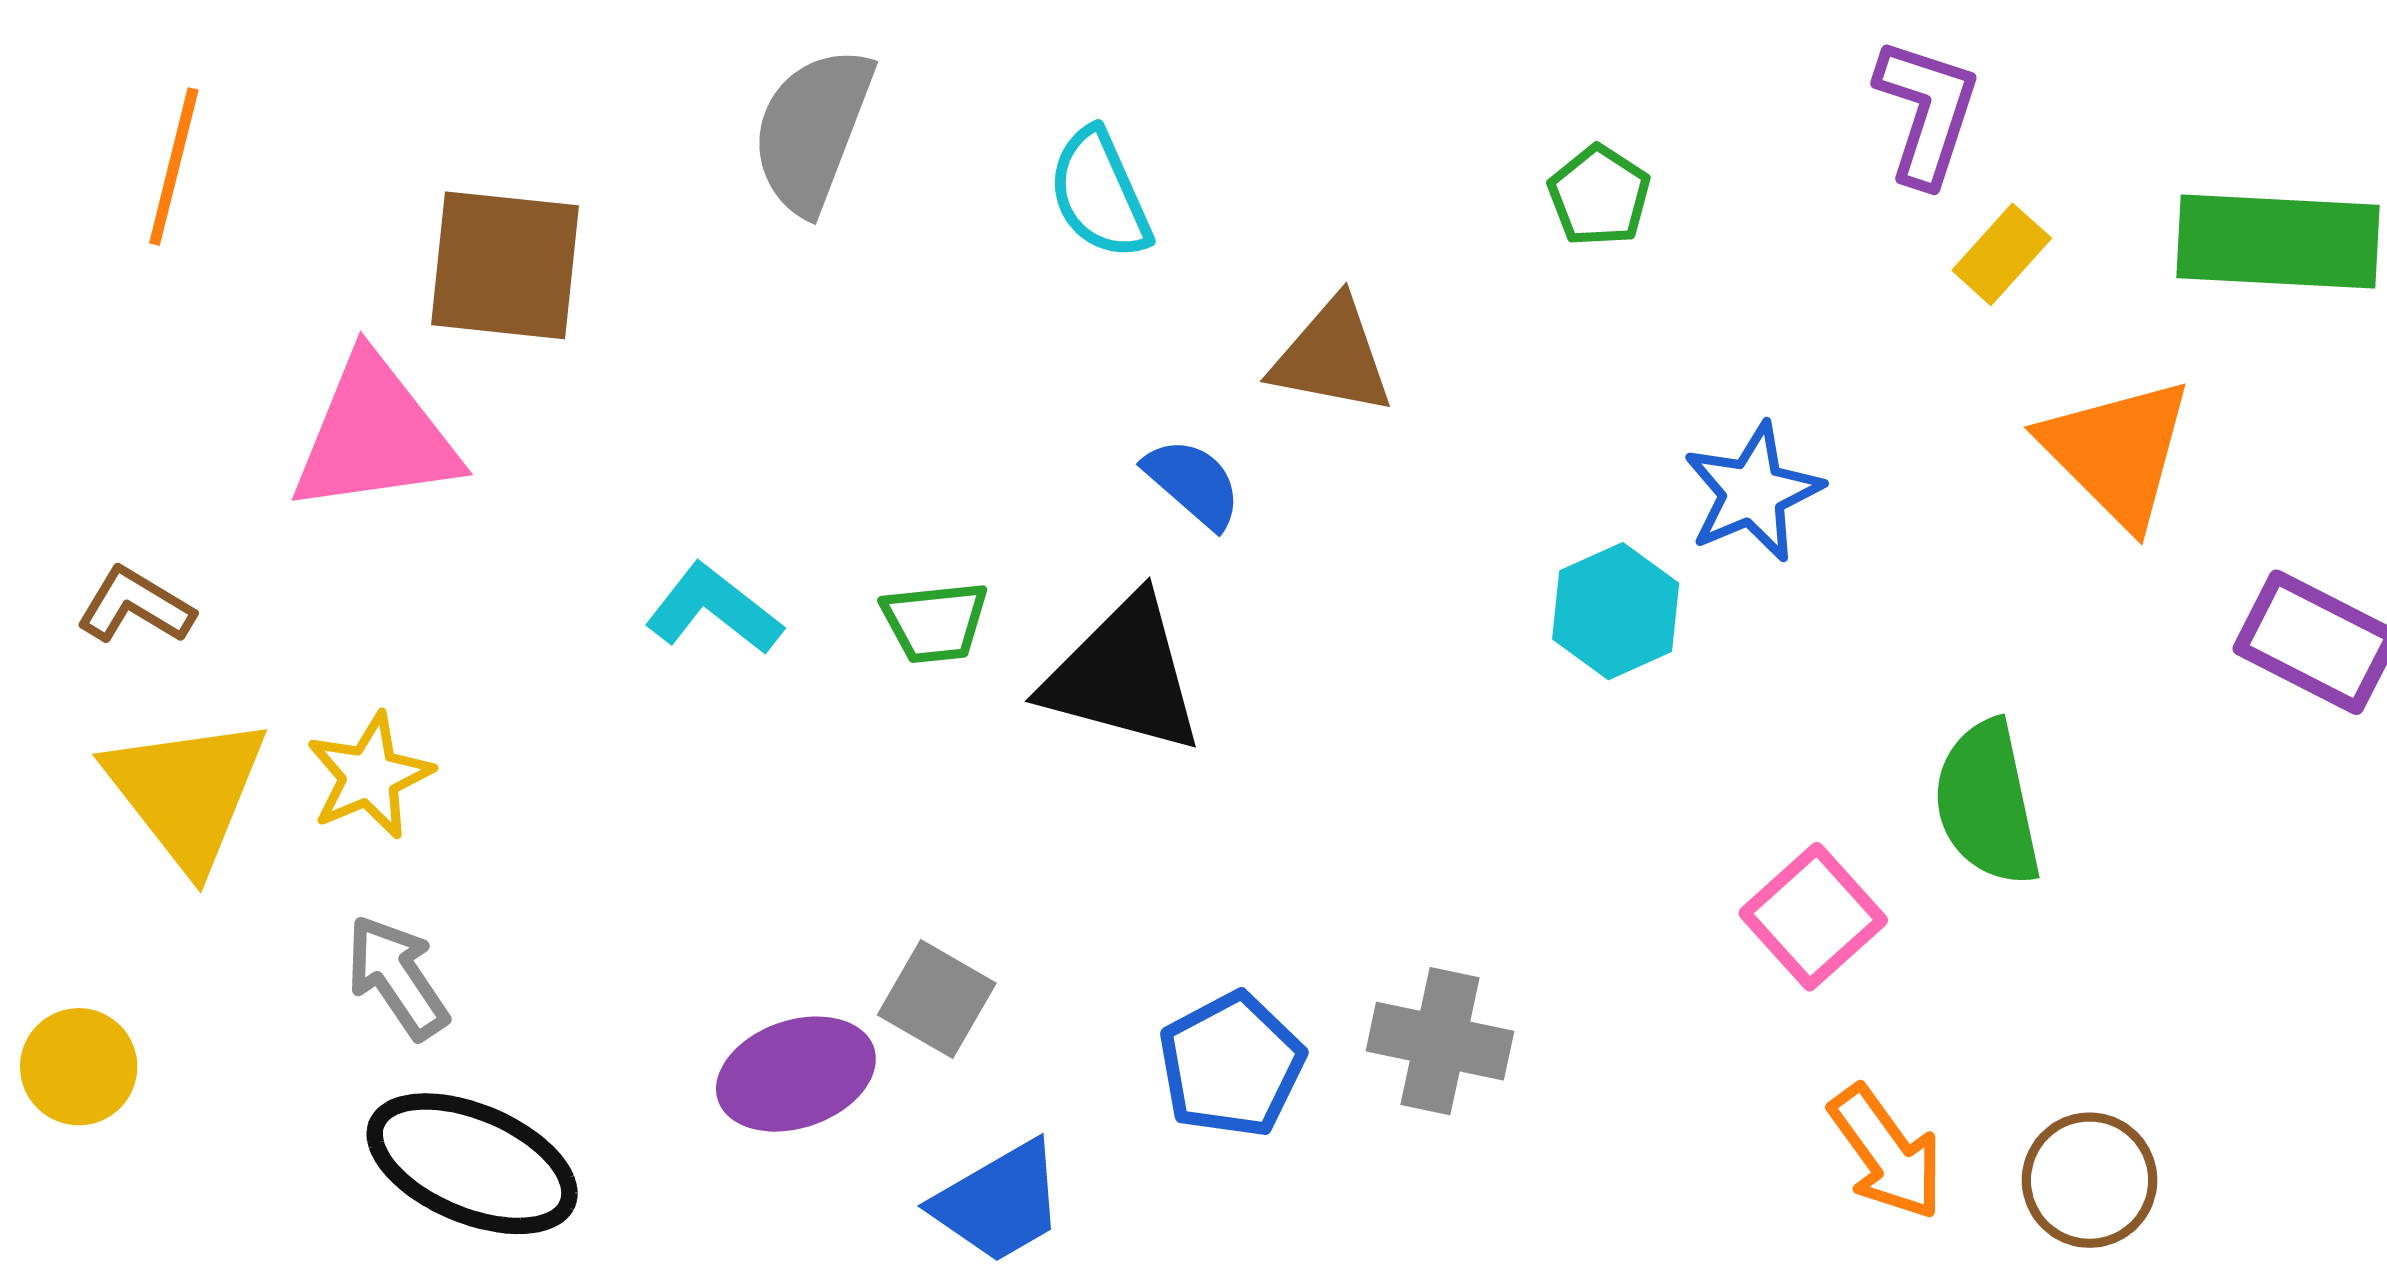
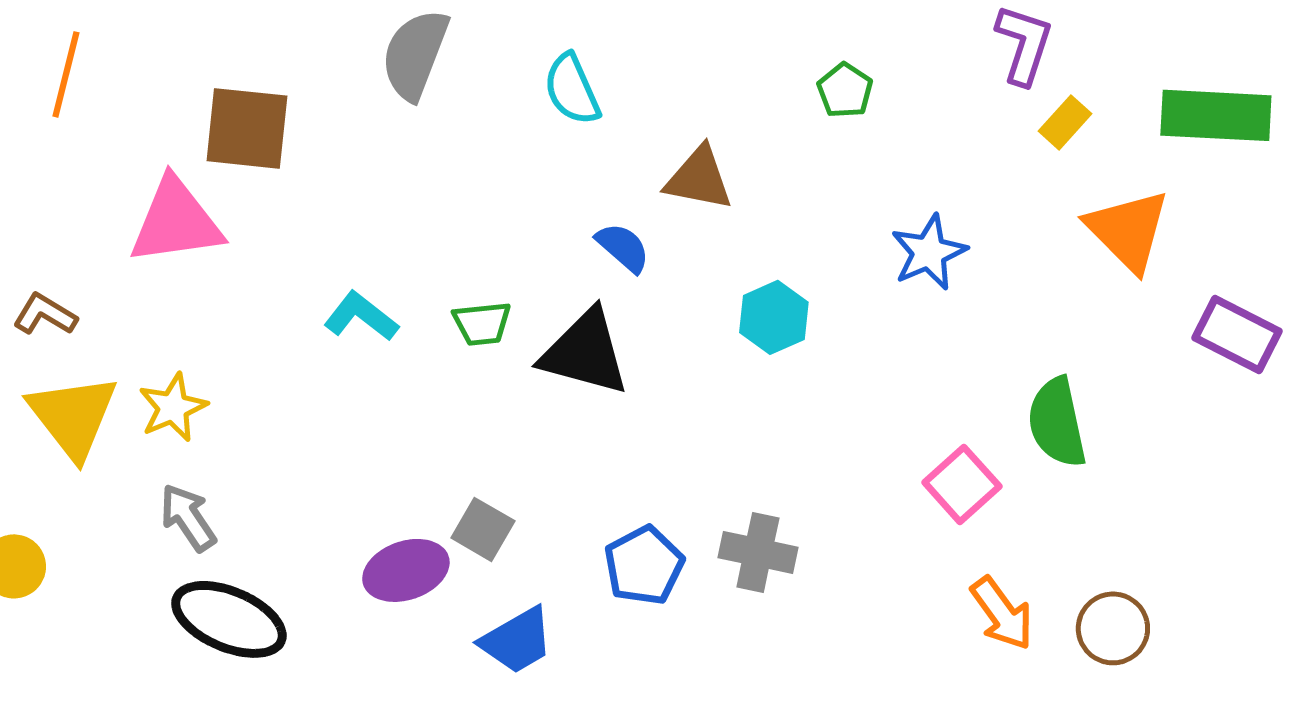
cyan hexagon: (1616, 611) -> (774, 317), moved

